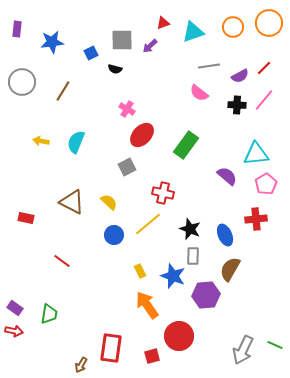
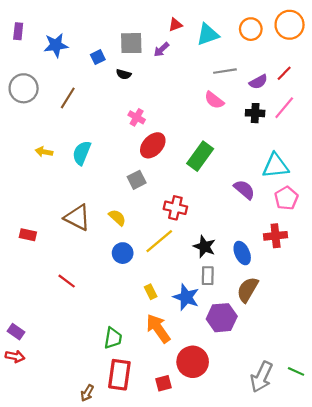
green trapezoid: (49, 314) -> (113, 338), moved

